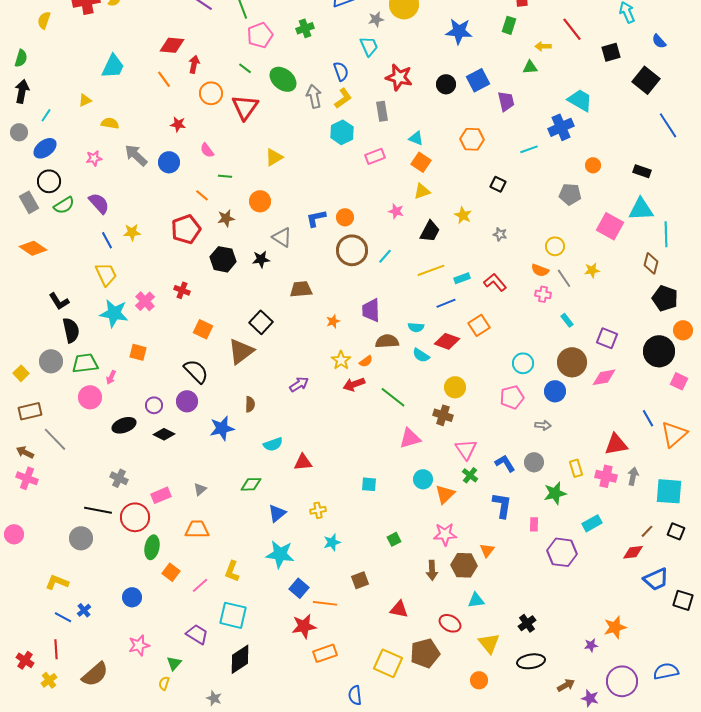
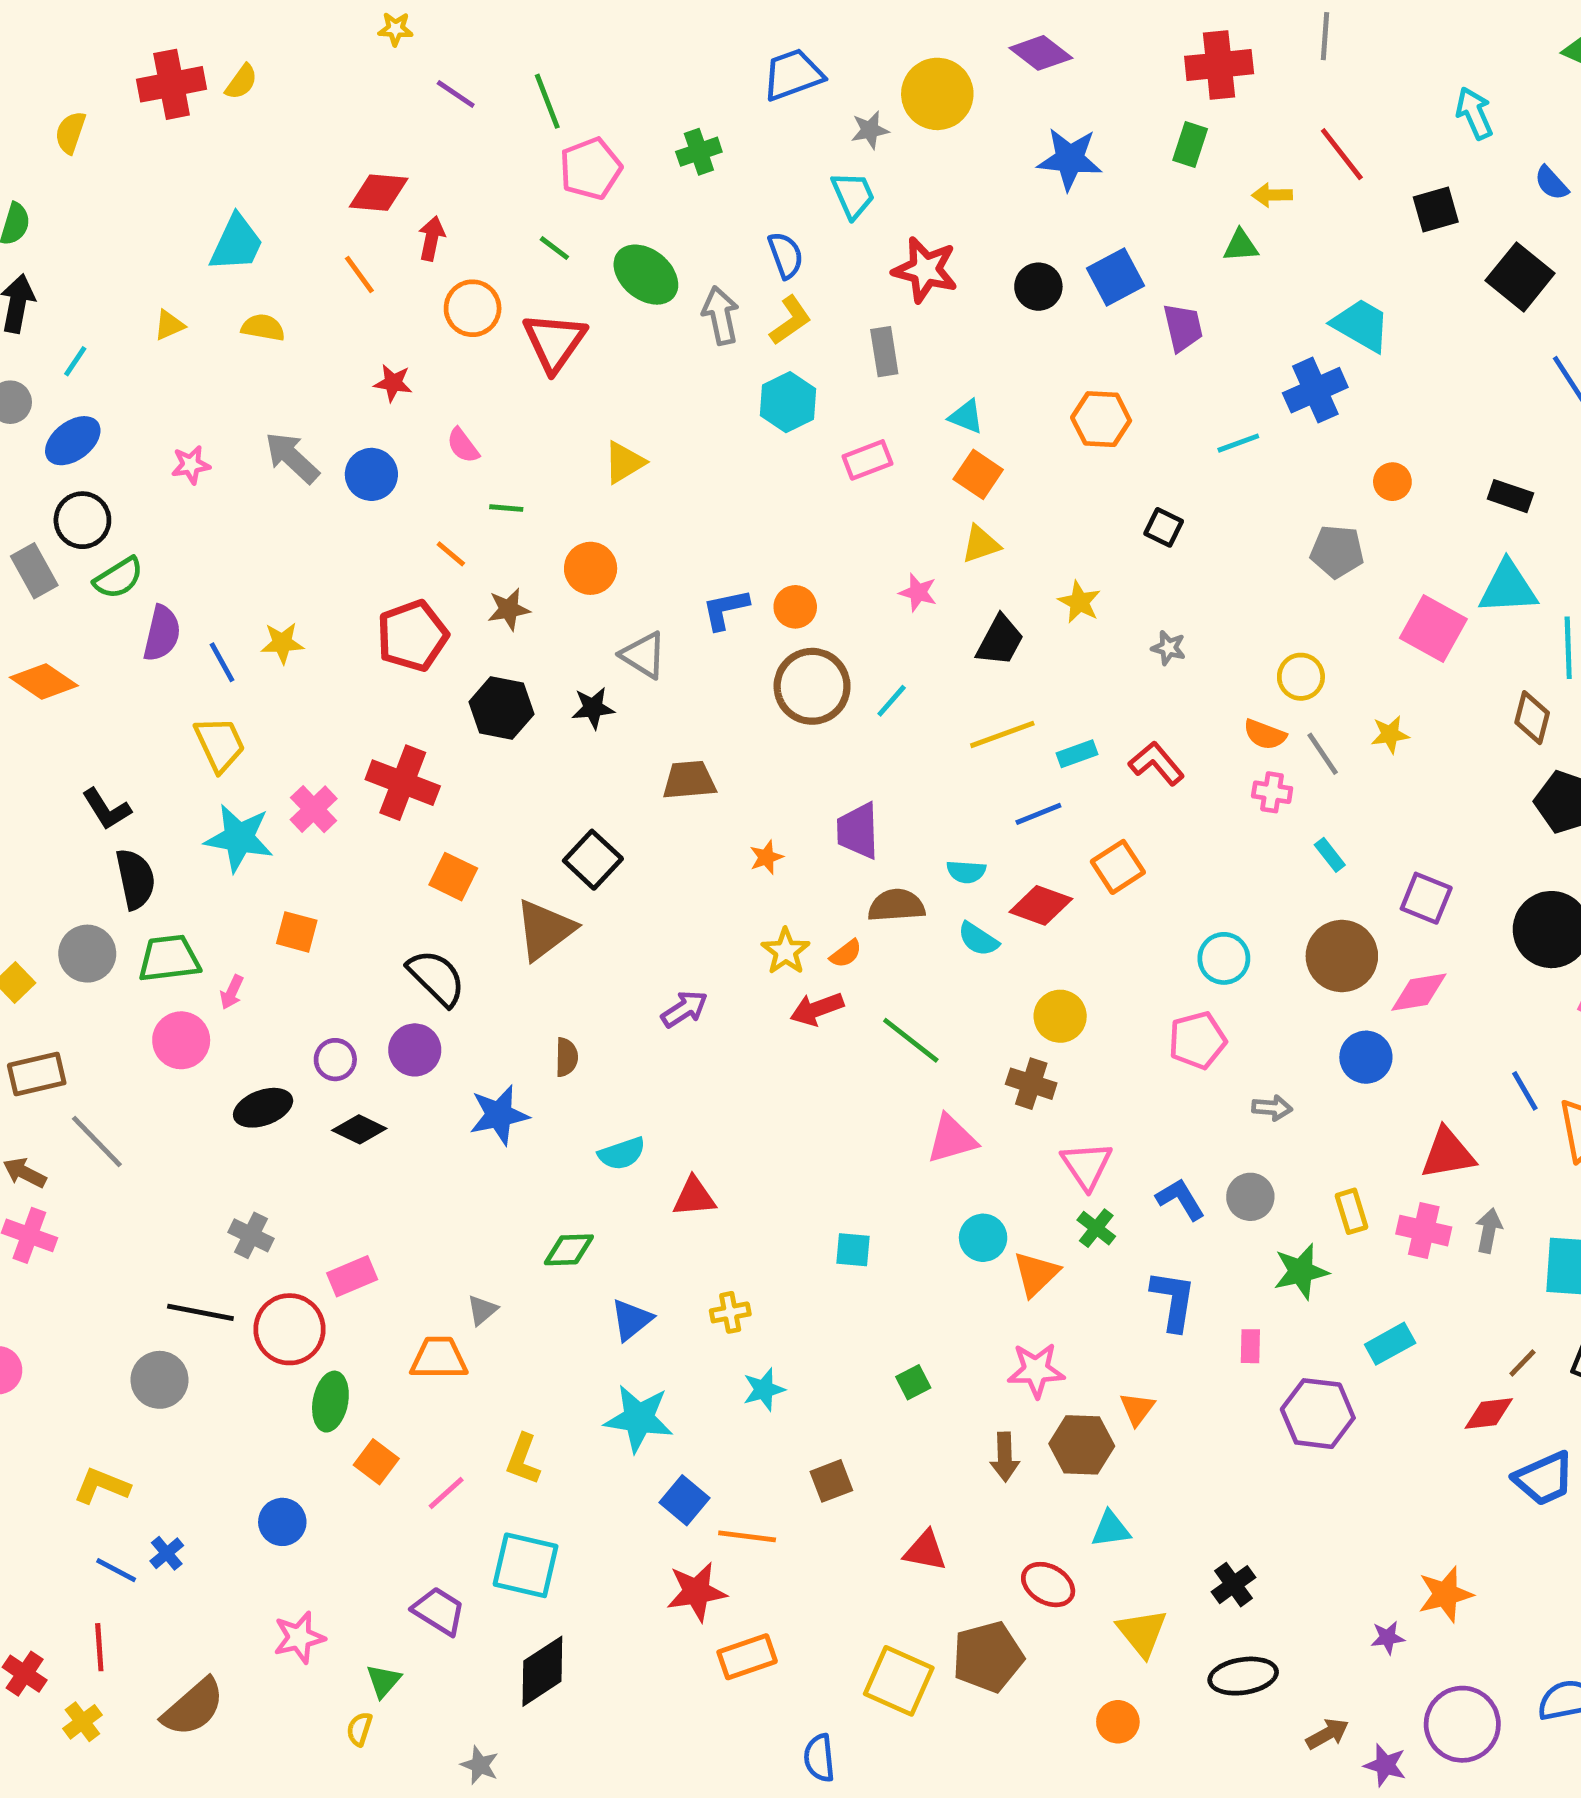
yellow semicircle: (110, 123) -> (263, 328), moved
purple semicircle: (99, 203) -> (162, 633), moved, turned 55
red cross: (182, 290) -> (403, 783), size x1.8
blue circle: (555, 391) -> (1366, 1057), moved
gray triangle: (200, 489) -> (482, 1310), moved

